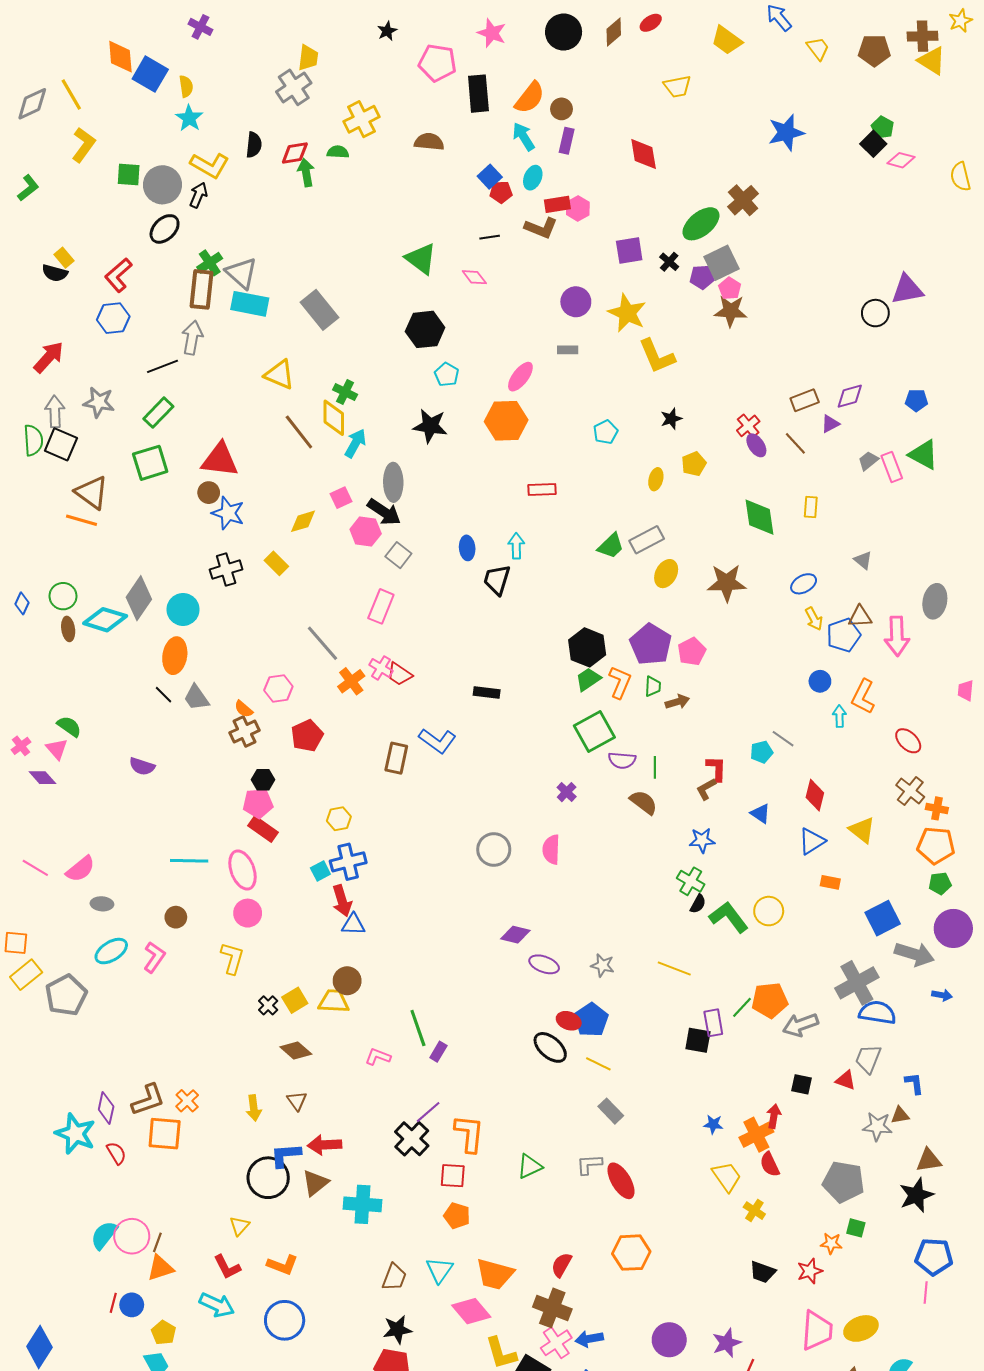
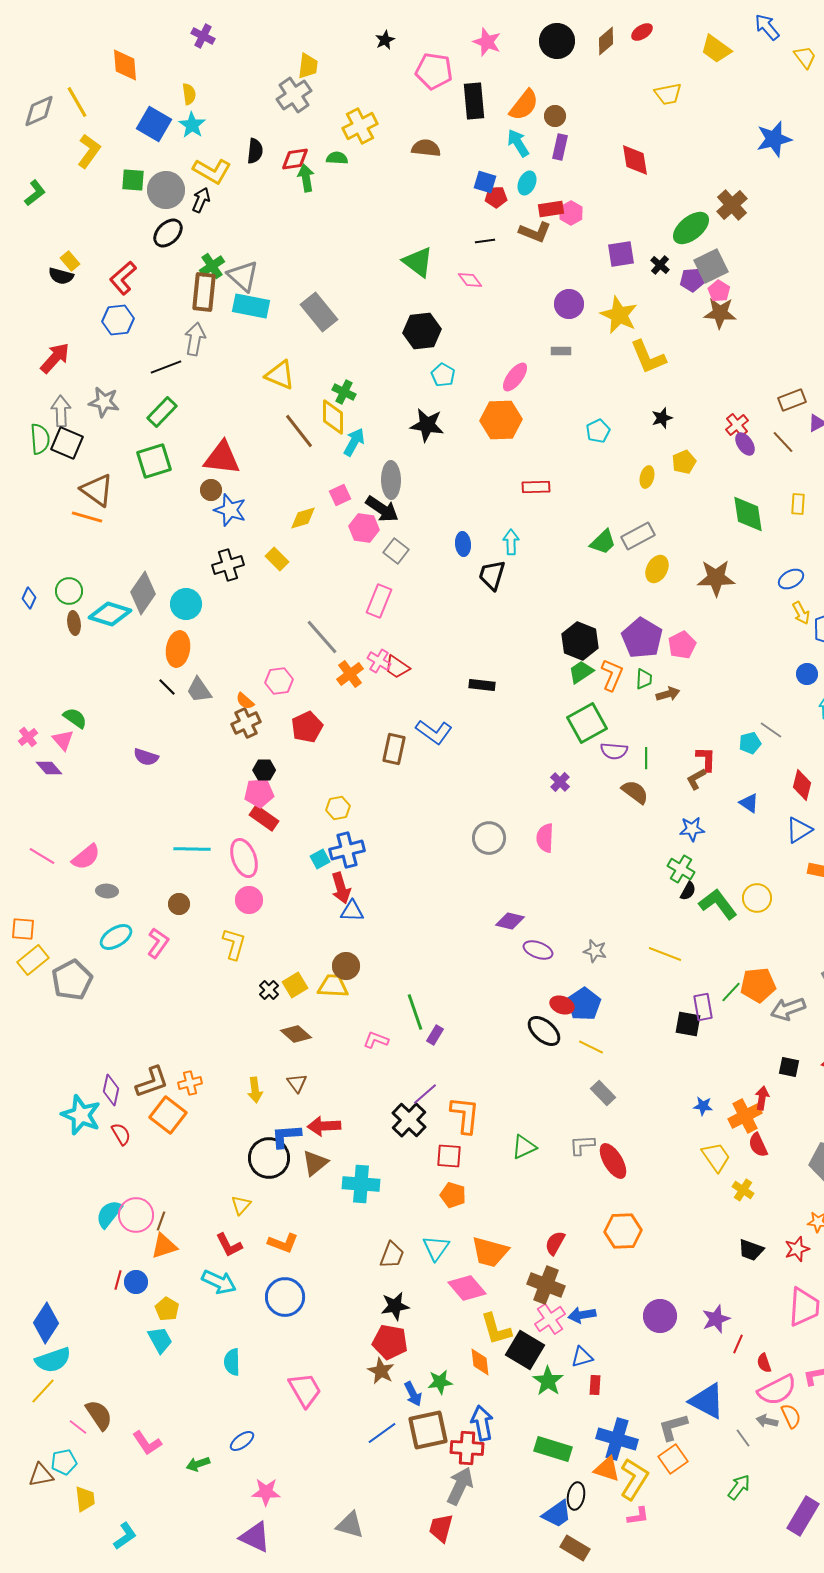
blue square: (150, 74) -> (154, 124), moved
blue square: (490, 177) -> (485, 182), turned -30
orange cross: (187, 1101) -> (190, 1083), turned 30
orange square: (165, 1134) -> (168, 1115), turned 33

